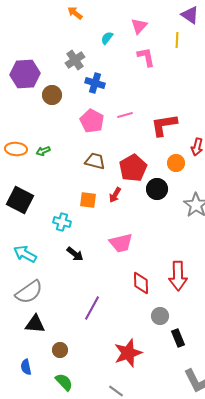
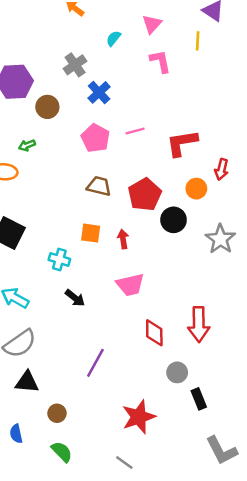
blue cross: (95, 83) -> (99, 92), turned 30
green arrow: (43, 151) -> (27, 145), moved
red arrow: (115, 195) -> (123, 239), moved, turned 140

